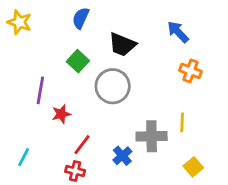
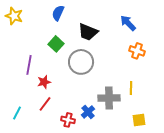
red line: (82, 145) -> (45, 104), moved
yellow square: (193, 167) -> (139, 120), turned 32
red cross: (75, 171) -> (68, 120), moved

